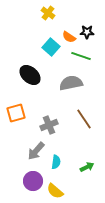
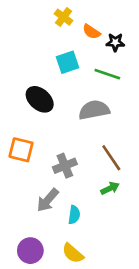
orange semicircle: (69, 37) -> (91, 32), moved
cyan square: (51, 47) -> (68, 62), turned 30
orange square: (16, 113) -> (21, 150), turned 30
green arrow: (87, 167) -> (110, 188), moved
purple circle: (33, 181) -> (30, 251), moved

